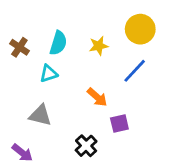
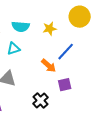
cyan semicircle: (58, 43) -> (21, 27), turned 78
blue line: (135, 71) -> (66, 52), moved

